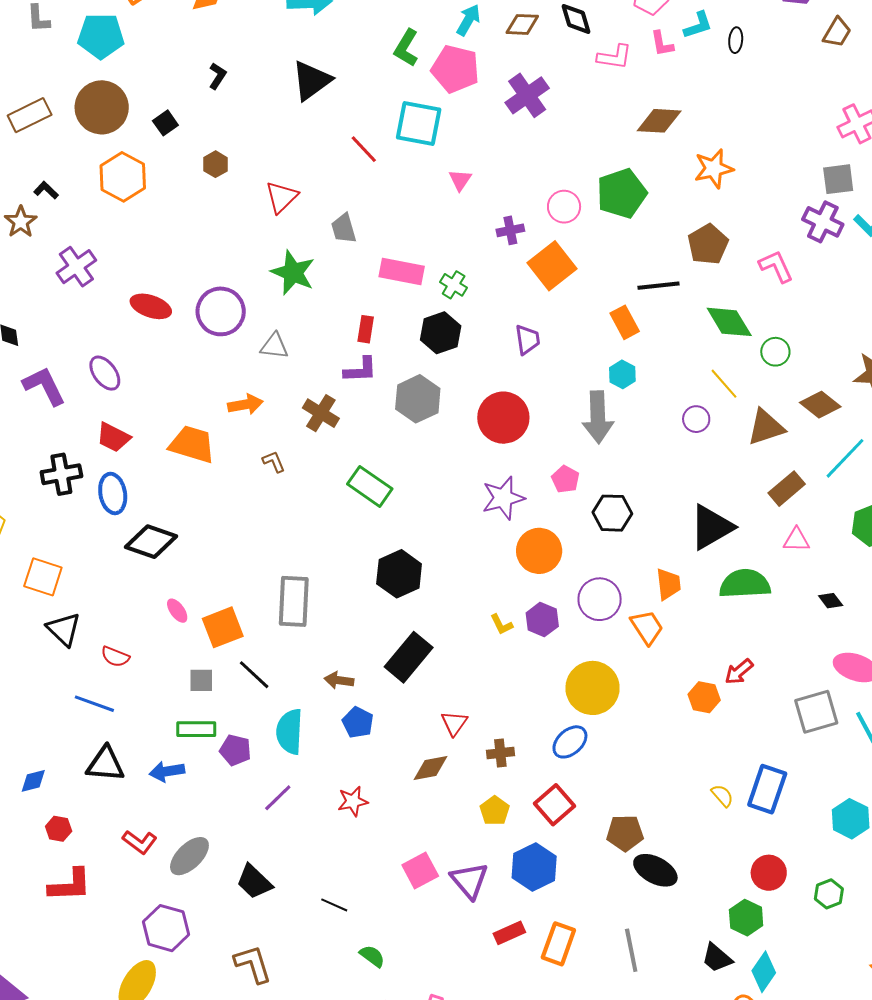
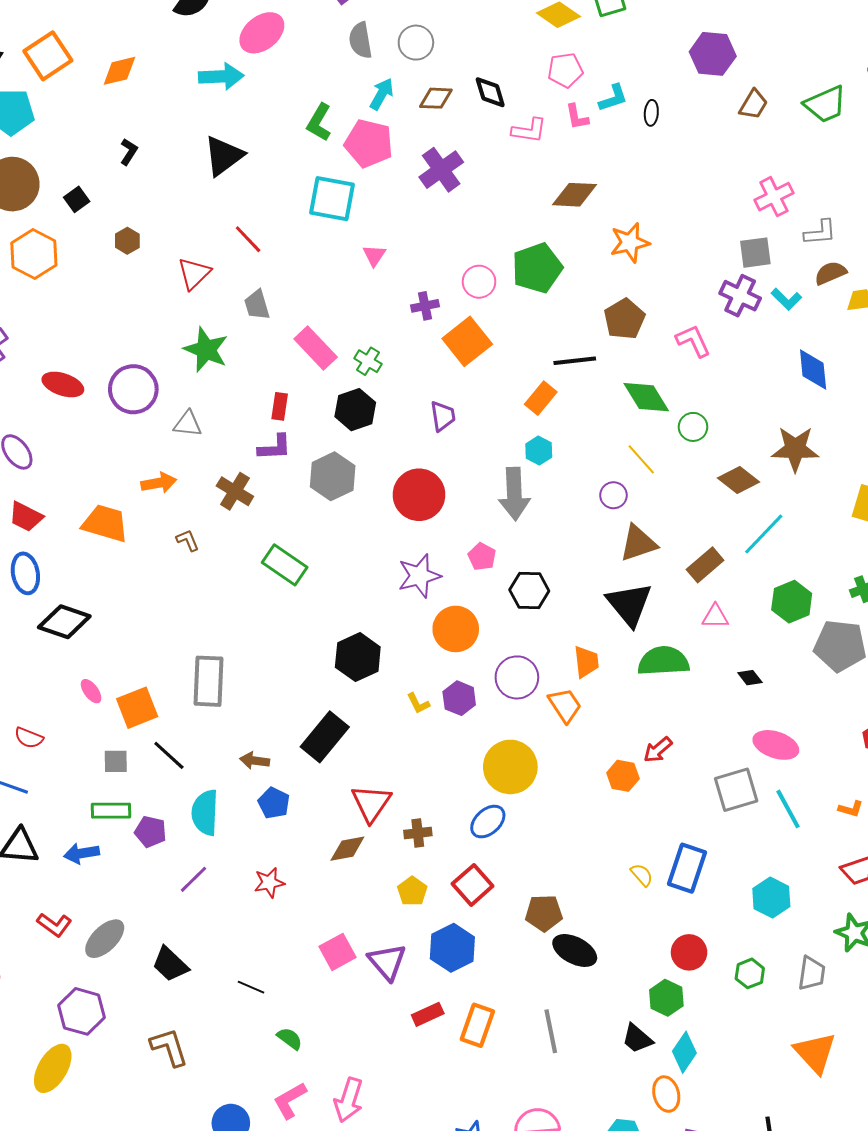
red line: (364, 149) -> (248, 239), moved
pink rectangle: (402, 272) -> (316, 348), turned 36
orange rectangle: (625, 322) -> (541, 398), turned 68
brown triangle: (766, 427) -> (638, 543), moved
black triangle: (711, 527) -> (629, 604), turned -39
black hexagon: (399, 574) -> (358, 657), moved
red triangle: (454, 723) -> (371, 803), size x1.5

